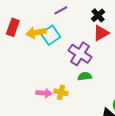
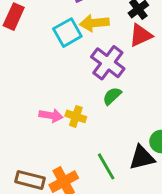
yellow arrow: (36, 33) -> (94, 23), moved
green semicircle: (85, 76) -> (112, 96), turned -40

